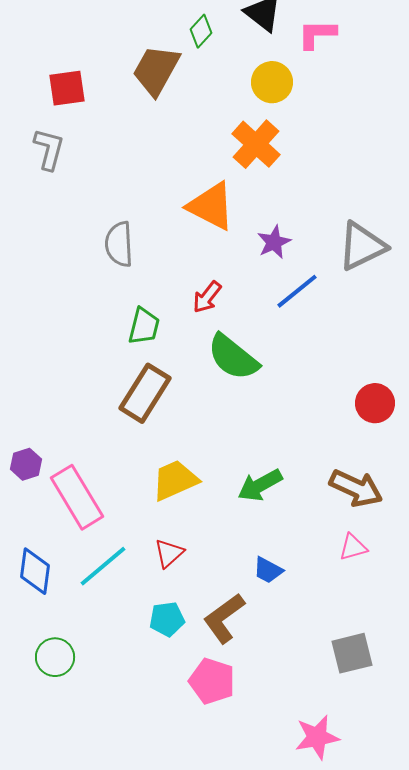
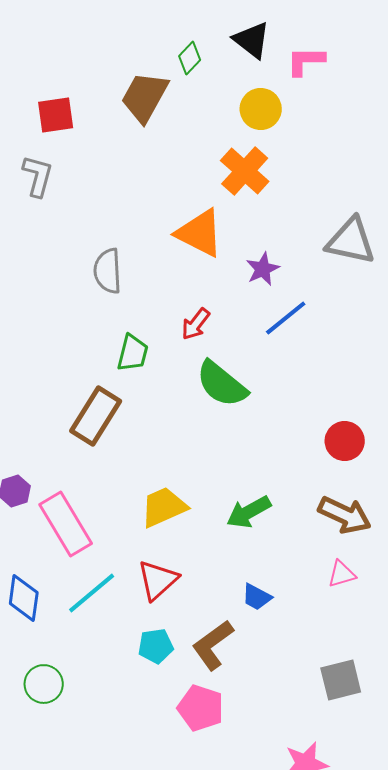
gray triangle: (362, 246) -> (351, 241), moved, turned 38
brown rectangle: (145, 393) -> (96, 416), moved
red circle: (375, 403) -> (345, 441), moved
red triangle: (169, 553) -> (158, 580), size x1.4

